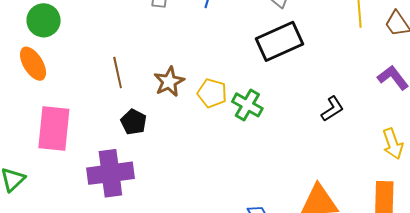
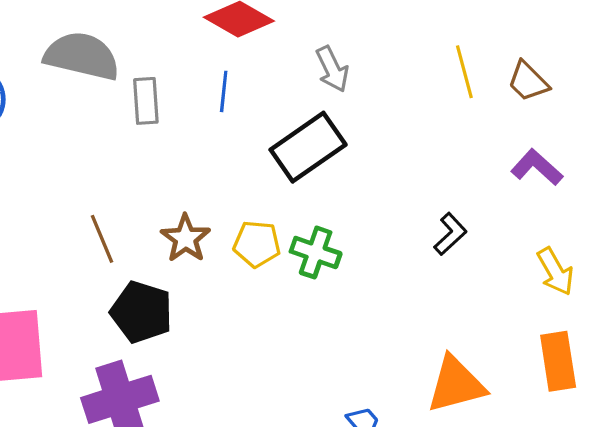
black rectangle: (280, 41) -> (308, 147), moved
black pentagon: (134, 122) -> (142, 312), size x1.5

